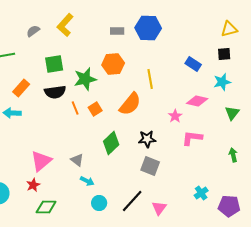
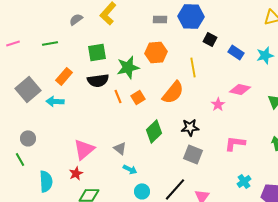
black square: (224, 54) -> (210, 39), moved, turned 32
cyan star: (222, 82) -> (265, 55), moved
pink L-shape: (192, 138) -> (235, 143), moved

